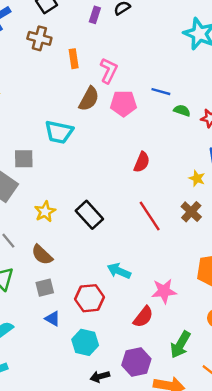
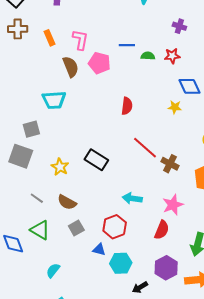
brown semicircle: (89, 99) -> (71, 67), turned -35
pink pentagon: (123, 103) -> (99, 63), turned 30
brown cross: (191, 212) -> (170, 164), moved
blue triangle: (53, 319) -> (99, 250), moved

